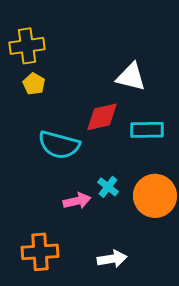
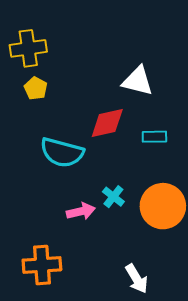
cyan rectangle: (147, 130) -> (154, 137), size x0.7
white arrow: (112, 259) -> (137, 279), moved, turned 68

